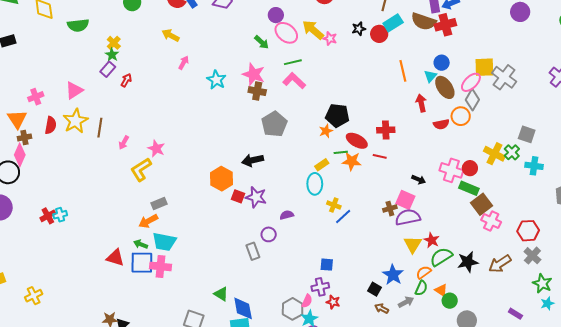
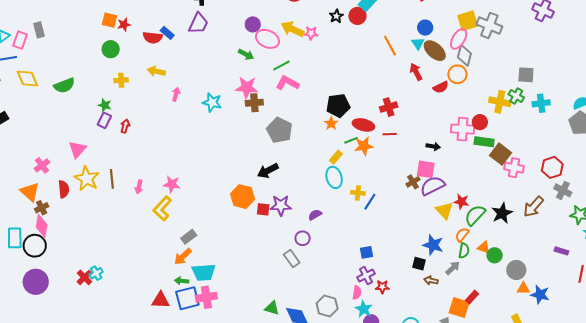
yellow cross: (114, 43) -> (121, 80), moved, turned -32
gray hexagon: (293, 309) -> (327, 306), moved

